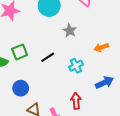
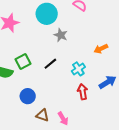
gray star: (70, 31) -> (61, 35), moved
red arrow: (76, 101) -> (83, 92), moved

